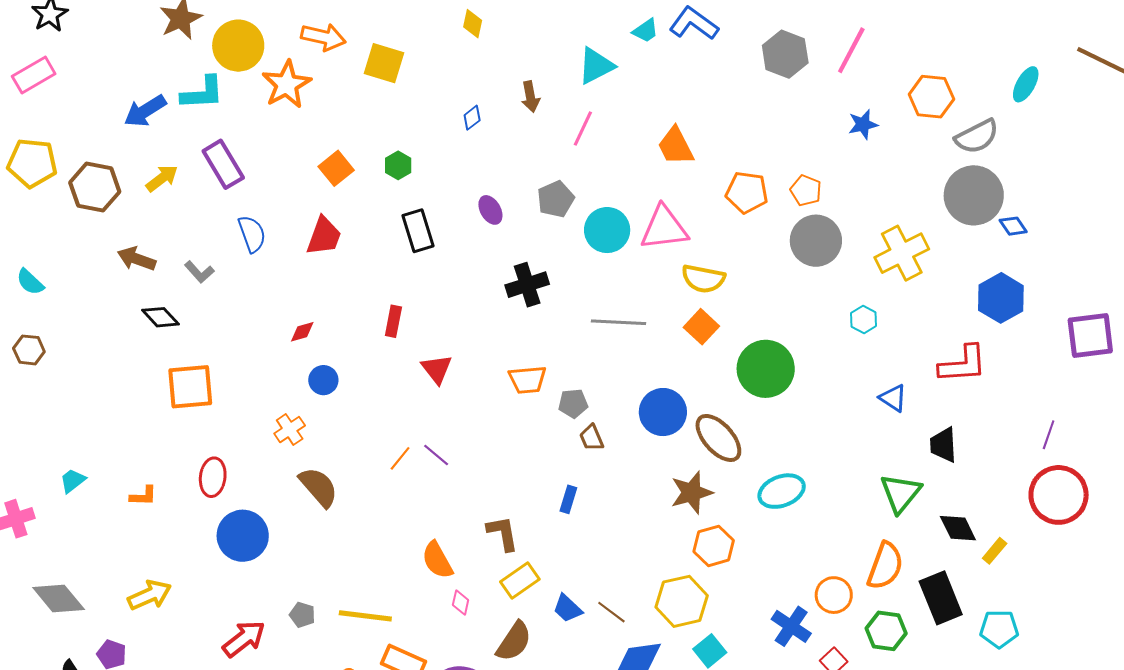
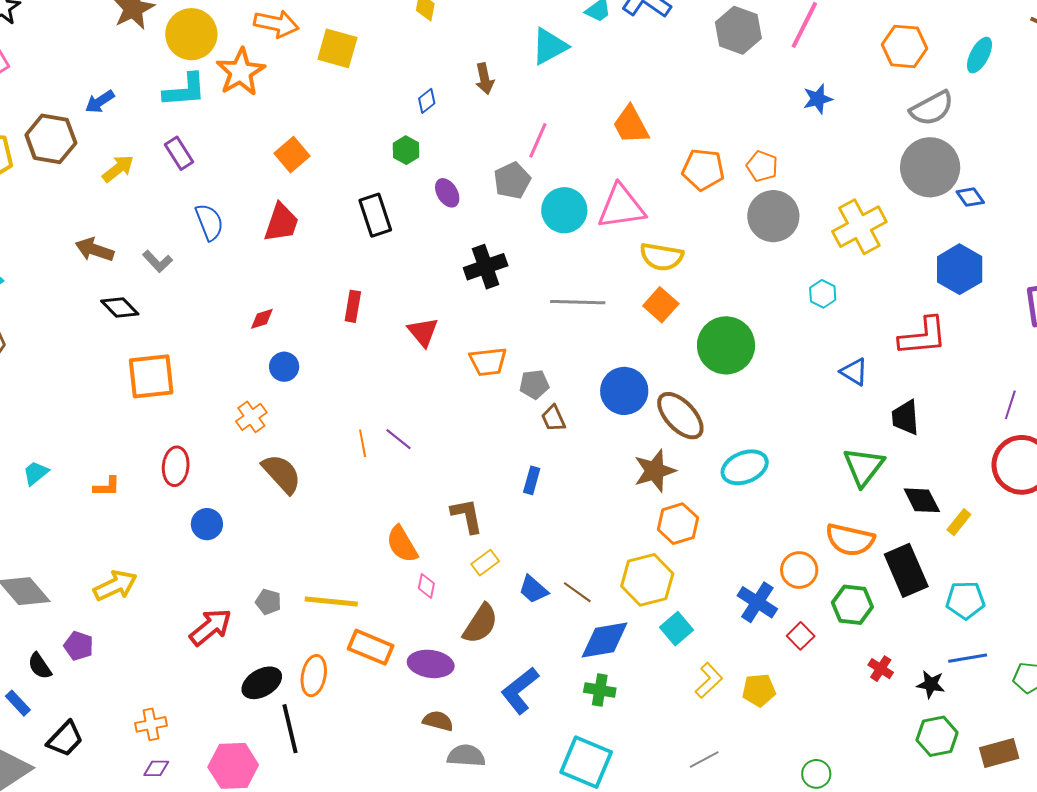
cyan L-shape: (202, 93) -> (185, 90), moved
orange hexagon: (931, 97) -> (904, 46), moved
blue arrow: (145, 111) -> (100, 102), size x0.7
pink line: (583, 129) -> (538, 140), moved
purple rectangle: (223, 164) -> (179, 153), size x0.7
green hexagon: (398, 165) -> (406, 150), moved
brown hexagon: (95, 187) -> (51, 139), moved
red triangle: (437, 369) -> (423, 332), moved
orange line: (400, 458) -> (363, 443), turned -48
blue circle: (243, 536) -> (207, 524), size x0.6
orange semicircle: (885, 566) -> (850, 540), turned 84
yellow rectangle: (520, 581) -> (485, 563), size x0.7

